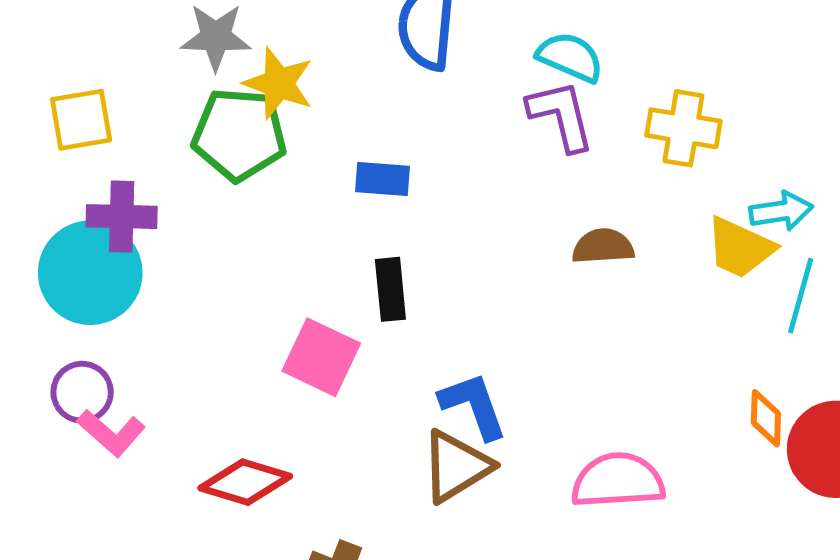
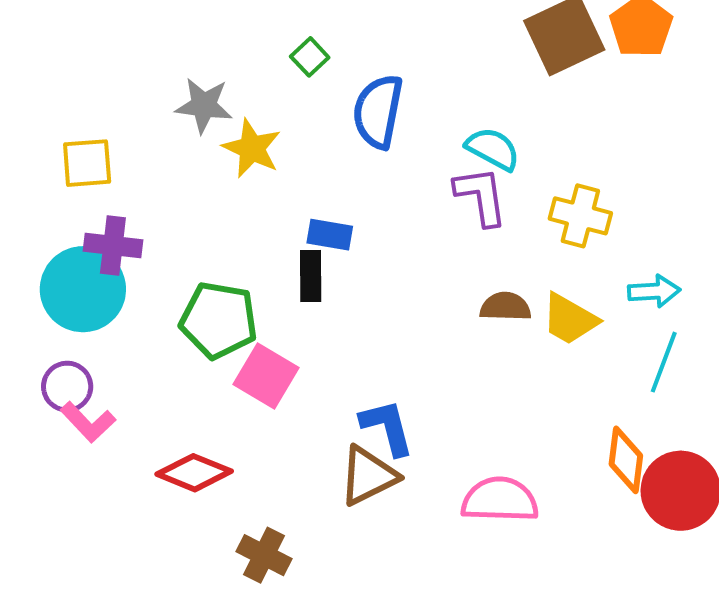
green pentagon: (239, 134) -> (219, 320), moved
yellow trapezoid: (740, 248) -> (570, 319), moved
black rectangle: (390, 289) -> (311, 276), moved
orange diamond: (766, 418) -> (626, 460), size x1.4

